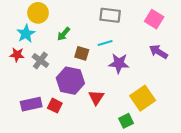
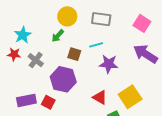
yellow circle: (38, 13) -> (67, 16), moved
purple arrow: (158, 52) -> (146, 54), size x1.4
red triangle: (96, 97) -> (100, 97), moved, turned -35

